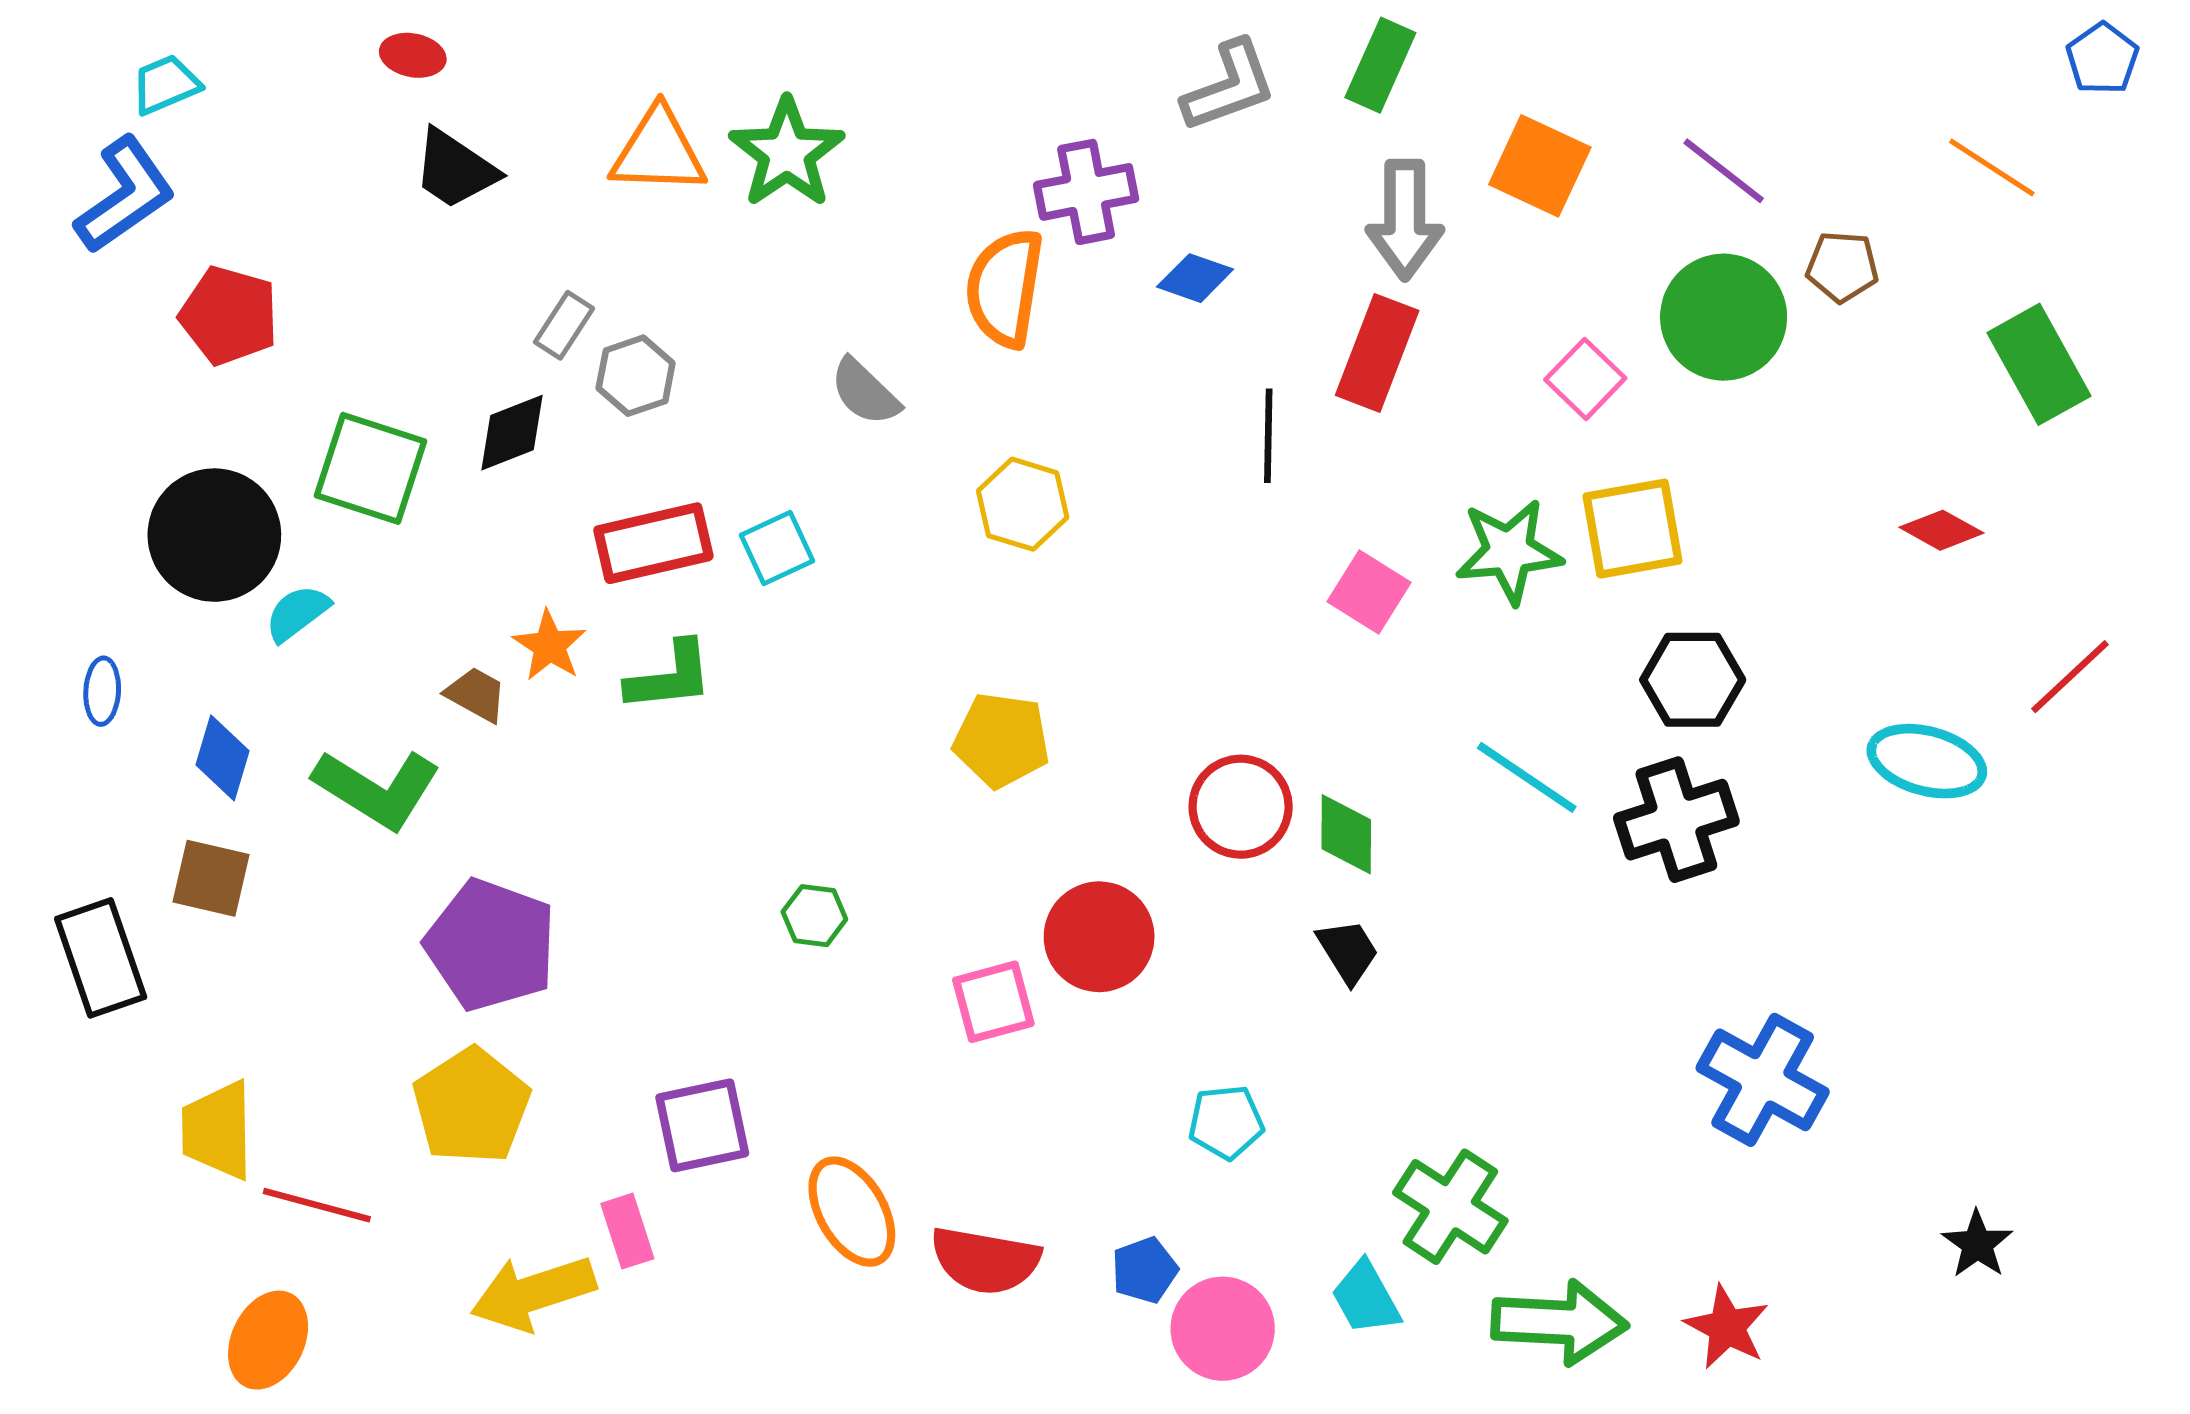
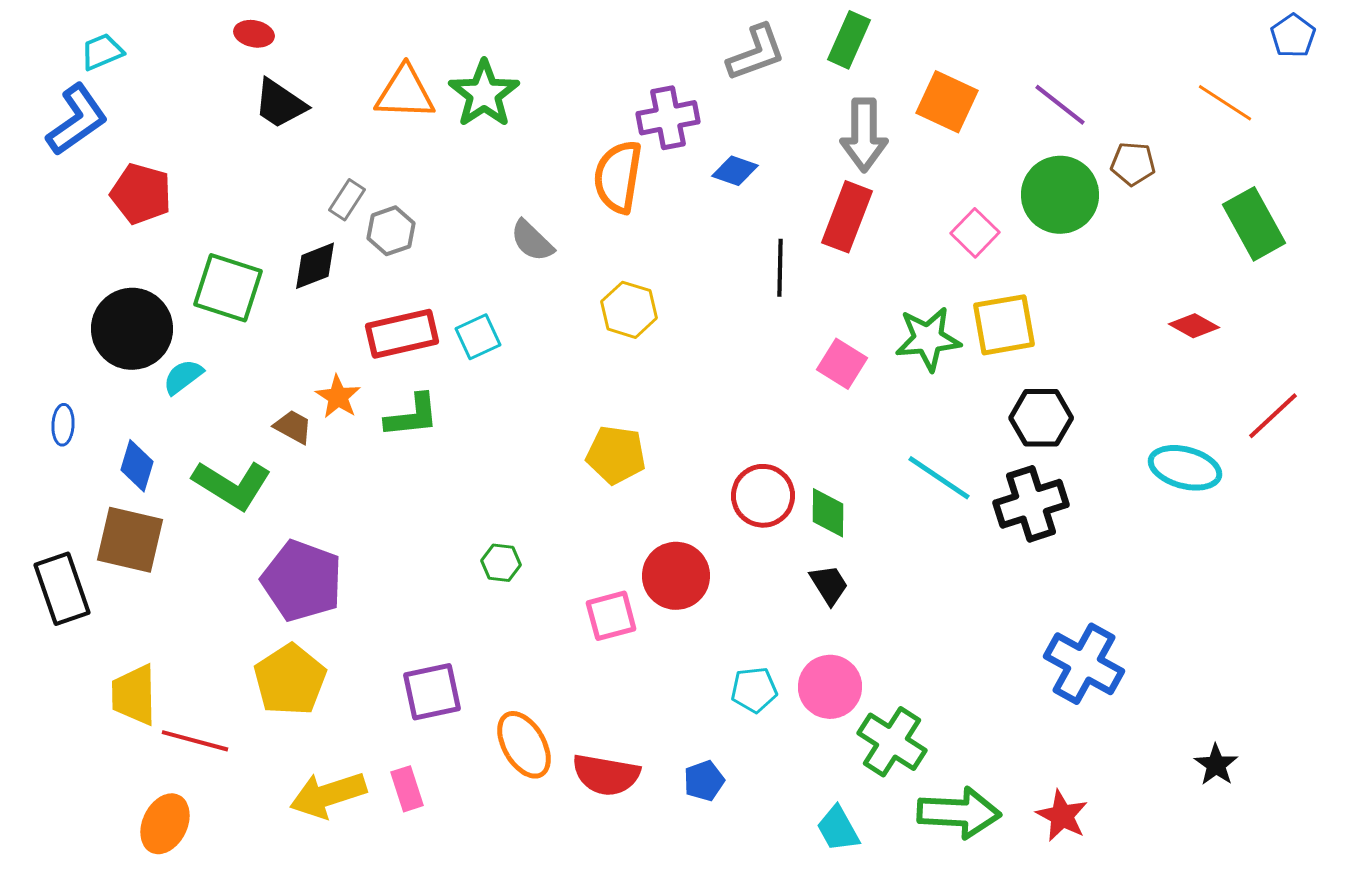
brown square: (211, 878) -> (130, 540), size x1.4
pink rectangle: (627, 1231) -> (407, 789), moved
cyan trapezoid: (1366, 1298) -> (838, 829), moved
pink circle: (1223, 1329) -> (830, 687), moved

